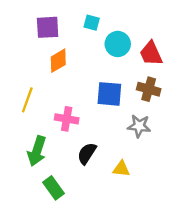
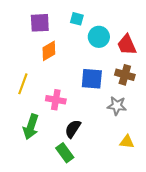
yellow triangle: (121, 169) -> (127, 142), moved
green rectangle: (54, 188) -> (65, 153), moved

